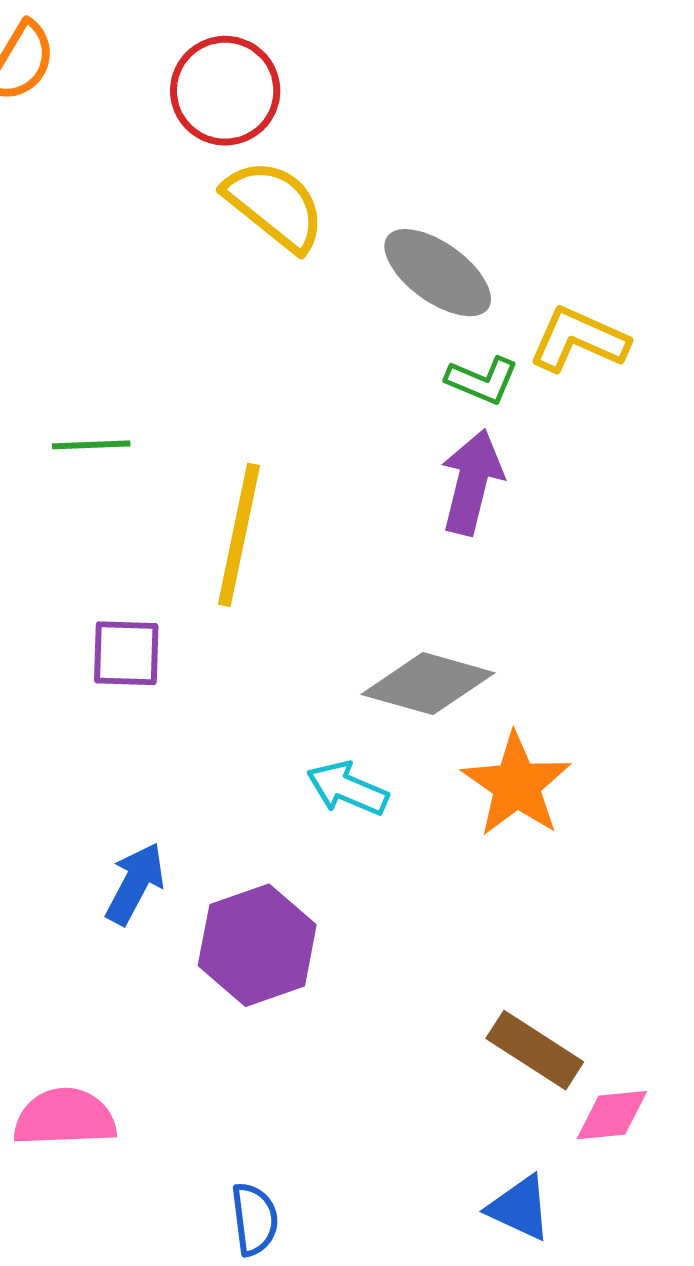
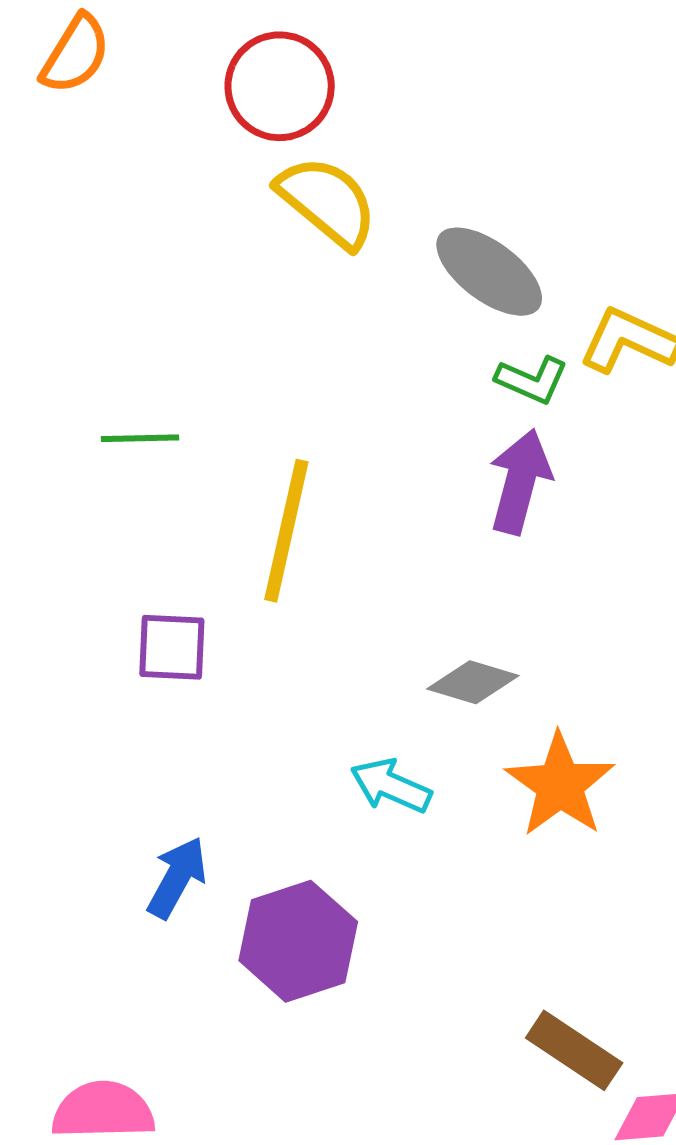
gray diamond: (428, 684) -> (473, 682), size x0.7

